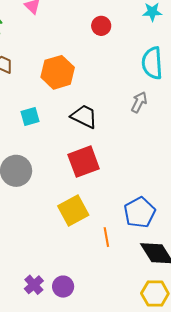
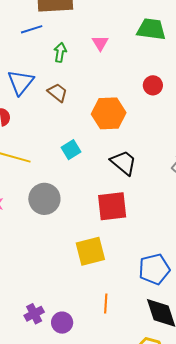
red circle: (101, 26) -> (153, 85), moved
cyan square: (30, 117) -> (71, 150), turned -30
orange line: (106, 237) -> (106, 304), moved

